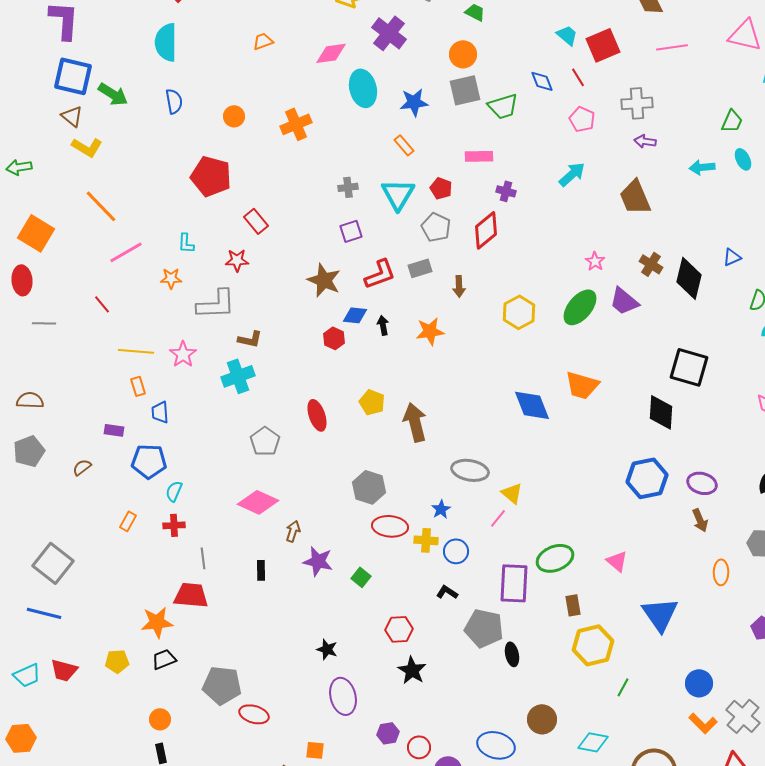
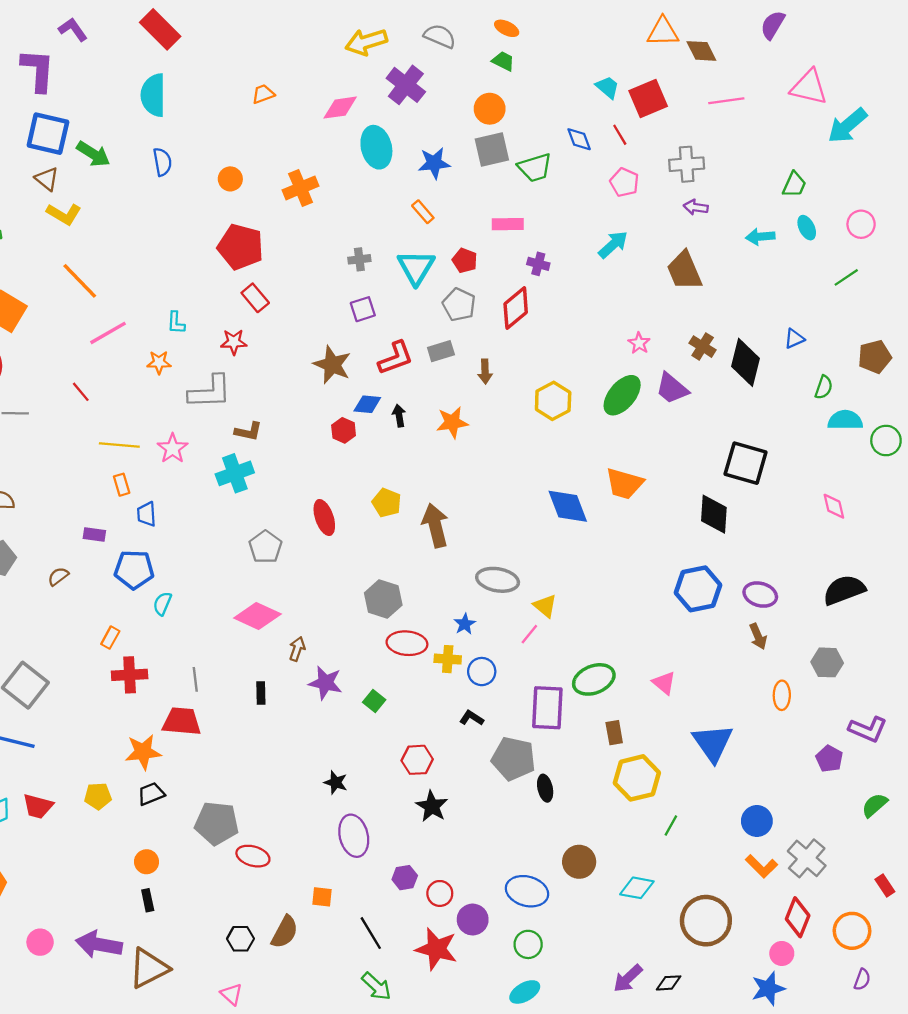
red pentagon: (211, 176) -> (240, 247), moved
red cross: (174, 525) -> (130, 675), moved, size x1.4

